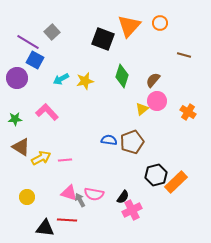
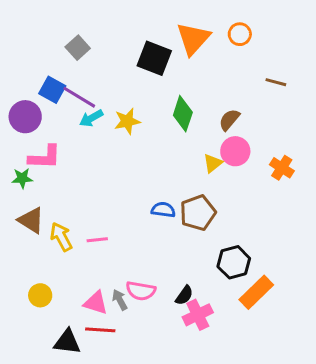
purple line: (28, 42) -> (79, 97), moved
pink L-shape: (47, 112) -> (45, 157), moved, turned 135
yellow arrow: (41, 158) -> (61, 237), turned -90
orange rectangle: (176, 182) -> (256, 292), moved
pink triangle: (69, 193) -> (96, 303), moved

